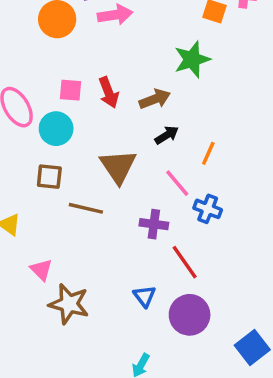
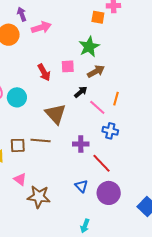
pink square: (71, 90) -> (68, 66), moved
brown arrow: (155, 99) -> (96, 71), moved
orange line: (208, 153) -> (116, 99), moved
brown square: (49, 177) -> (18, 145), moved
pink line: (177, 183) -> (97, 107), moved

